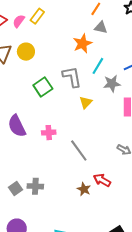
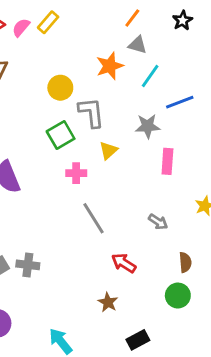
yellow circle: (26, 52) -> (60, 88), moved
cyan line: (98, 66) -> (150, 76), moved
green square: (43, 87) -> (61, 135), moved
pink cross: (49, 133) -> (76, 173), moved
brown star: (84, 189) -> (108, 302), moved

